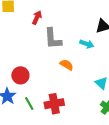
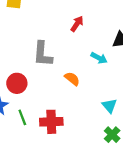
red arrow: (37, 18) -> (77, 24), moved
gray L-shape: (53, 39) -> (43, 54), moved

